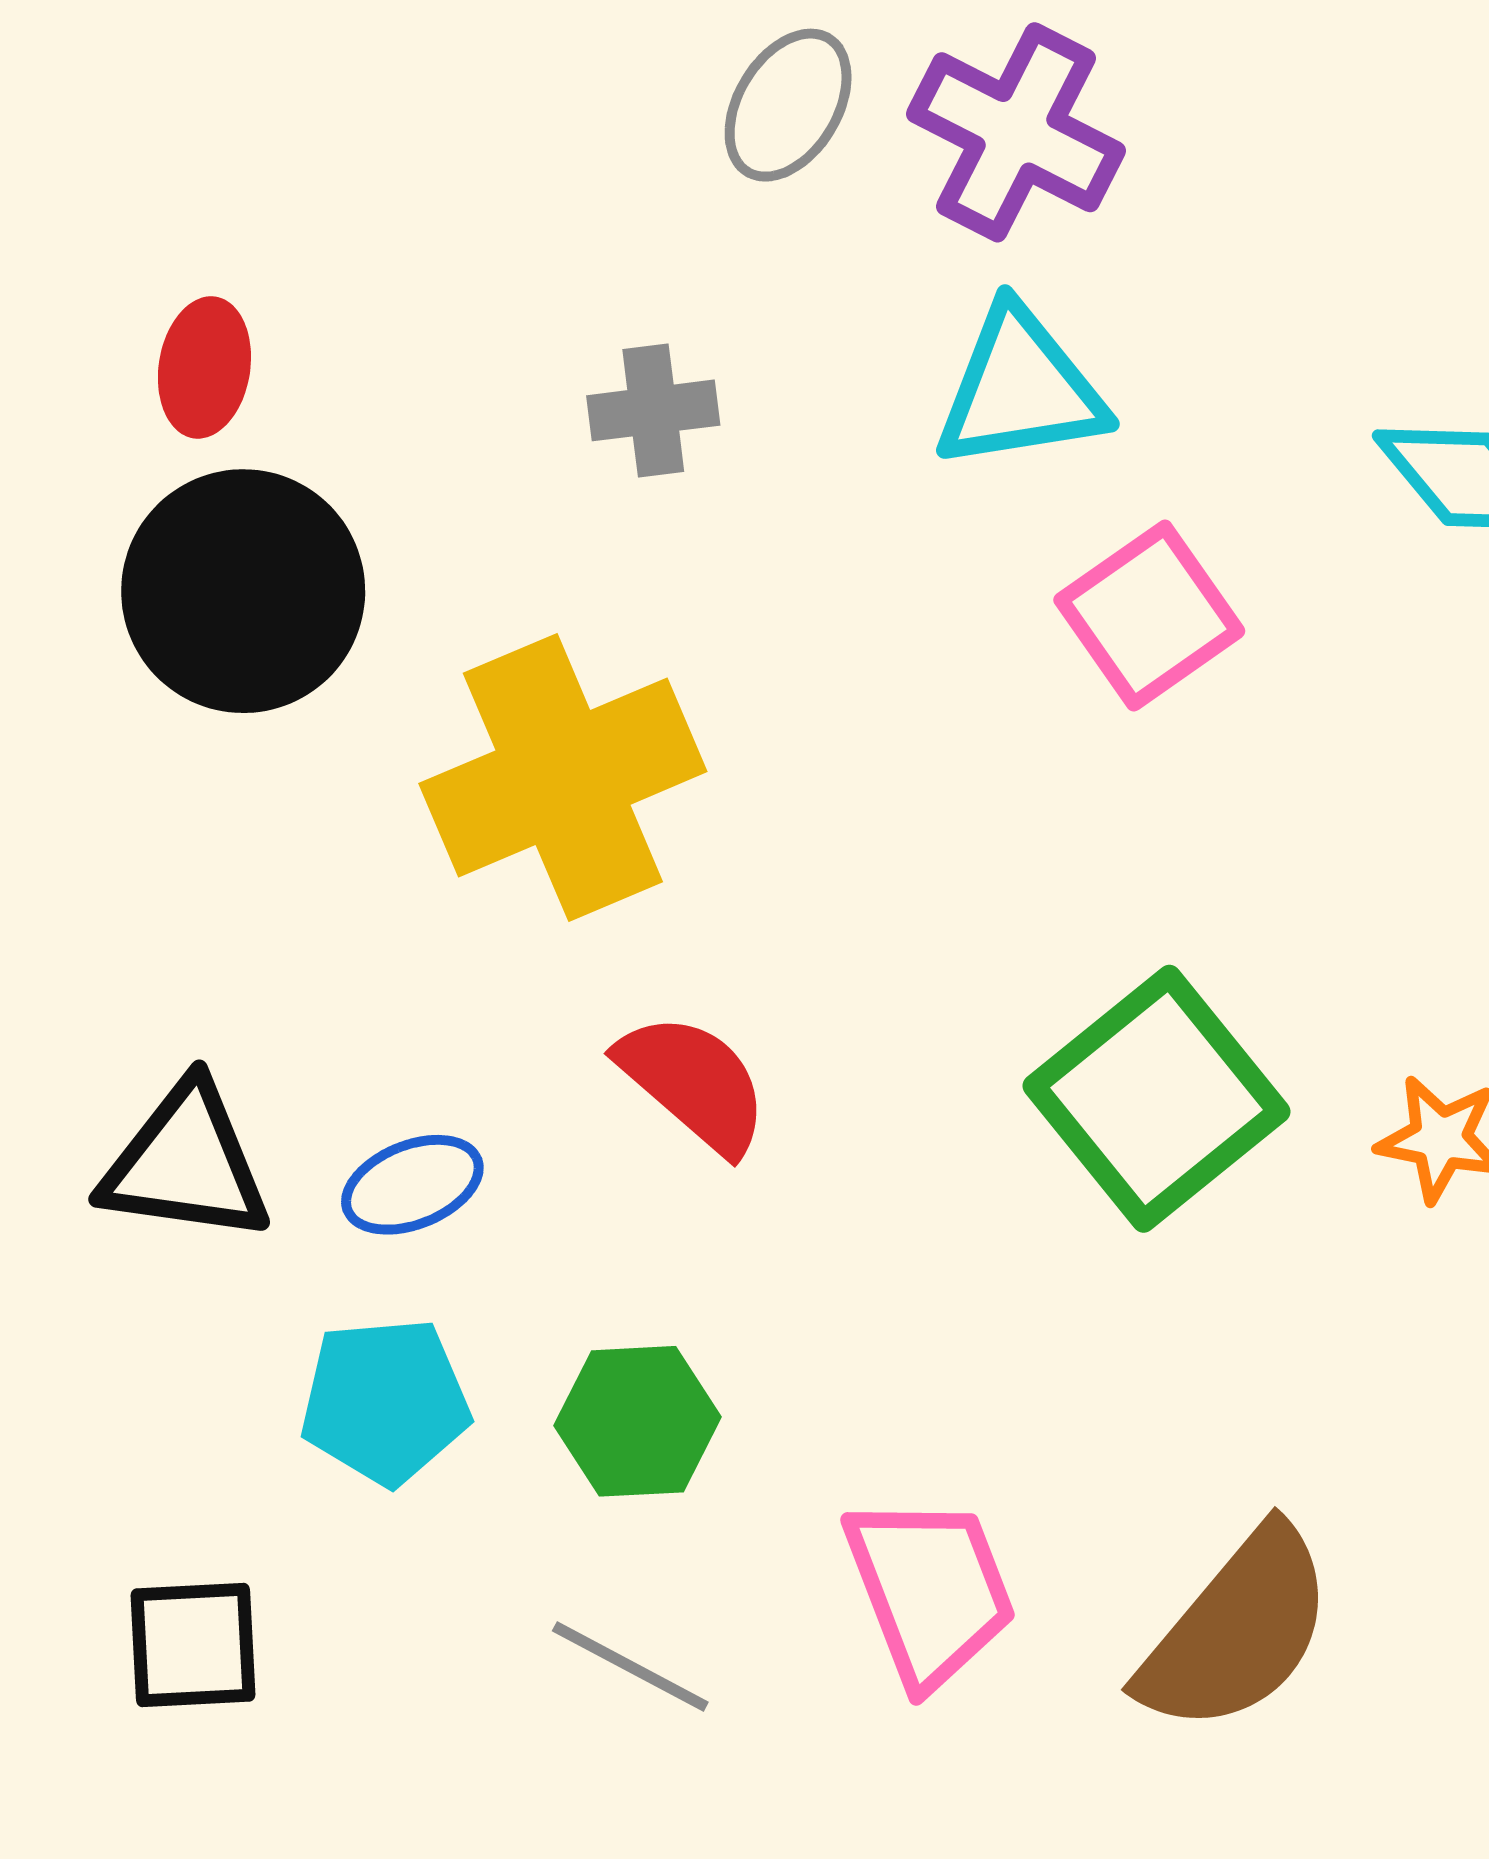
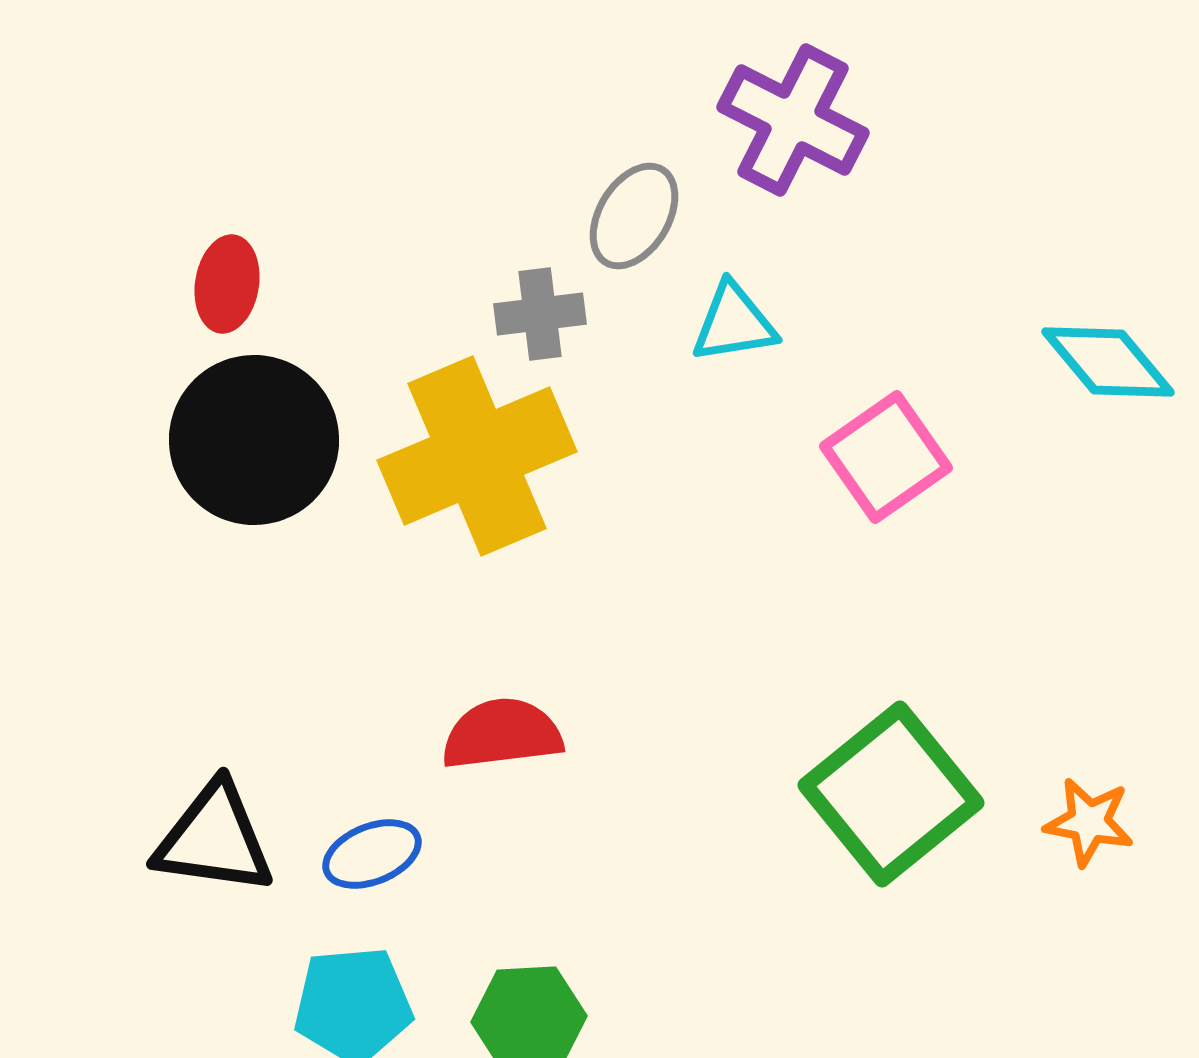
gray ellipse: (788, 105) -> (634, 216), moved
cyan triangle: (1020, 389) -> (734, 323), moved, size x0.7
yellow cross: (563, 778) -> (477, 456), moved
red semicircle: (693, 1083) -> (502, 734), moved, turned -48

